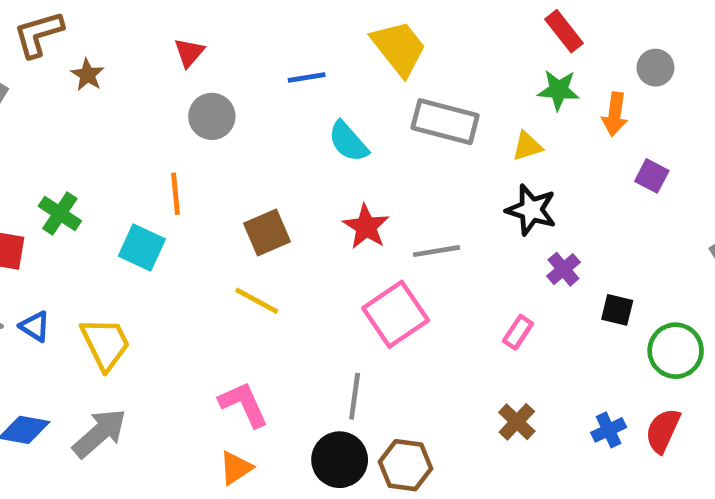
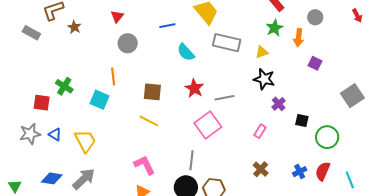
green star: (559, 90) -> (274, 28), turned -30
brown square: (267, 233) -> (152, 92), turned 30

